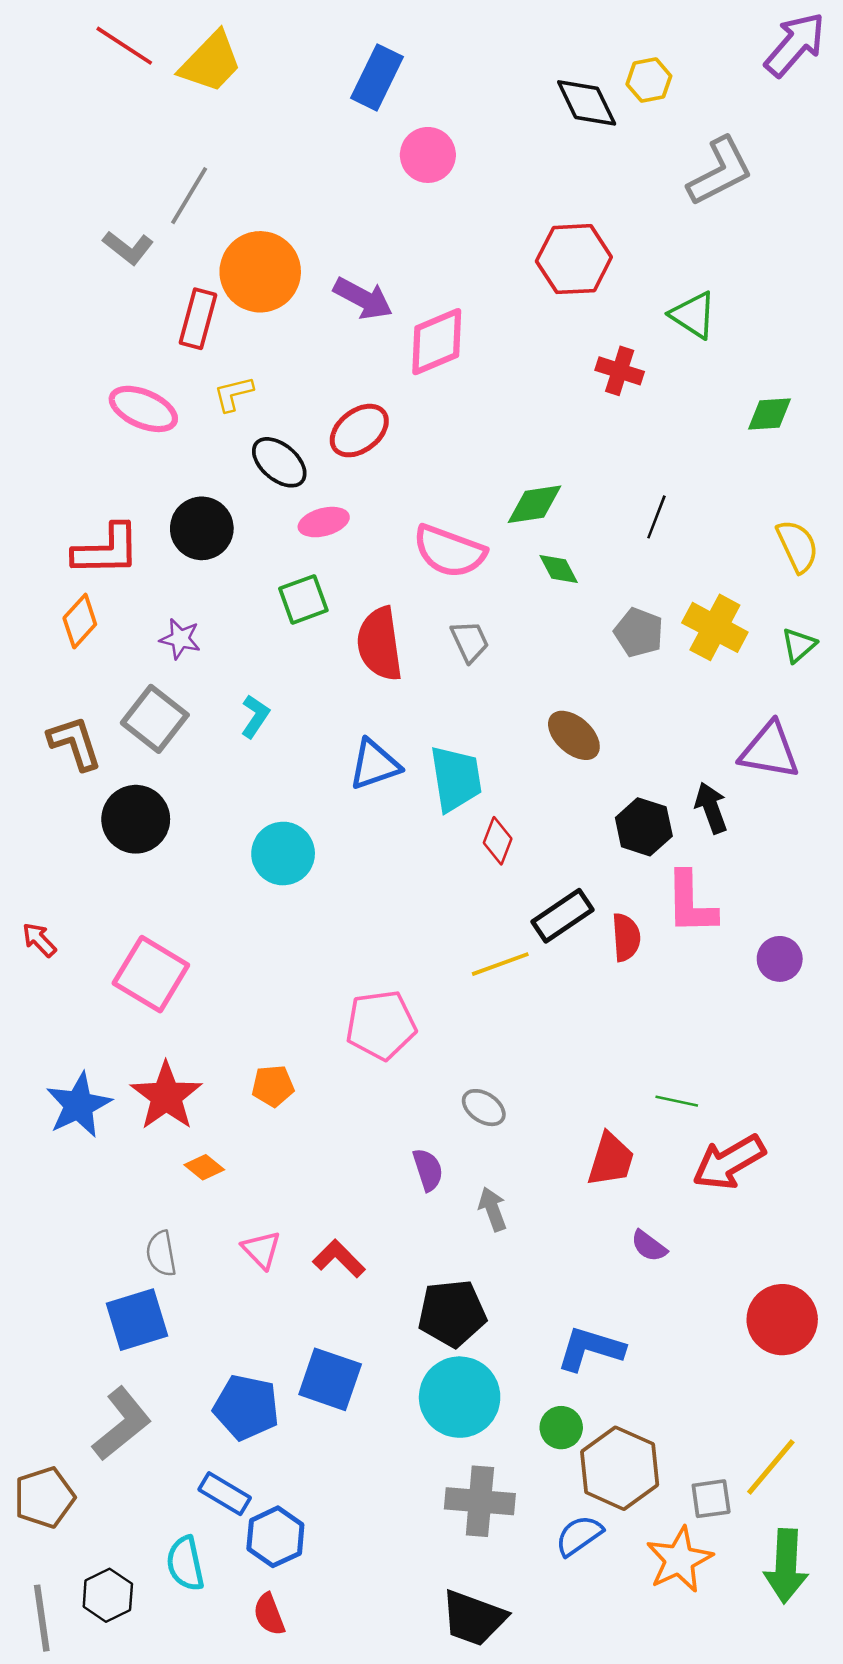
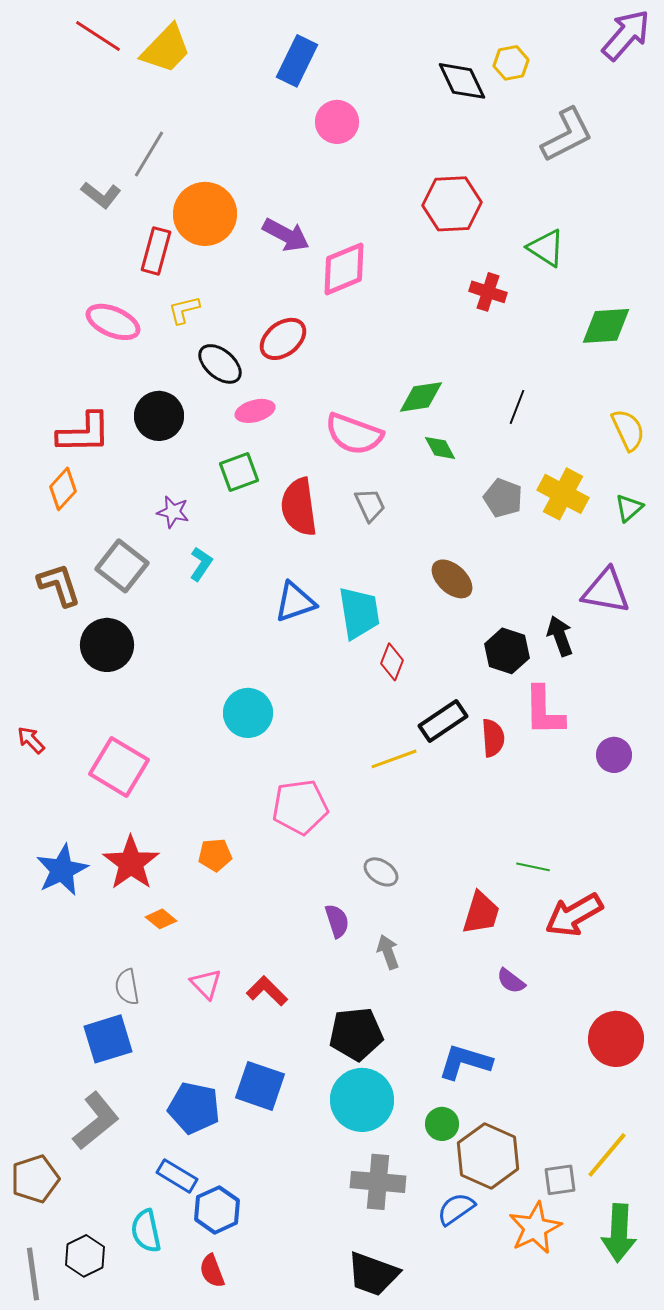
green diamond: (770, 414) -> (606, 326), size x1.4
purple star: (180, 639) -> (173, 512), moved
cyan circle: (283, 854) -> (248, 713), moved

